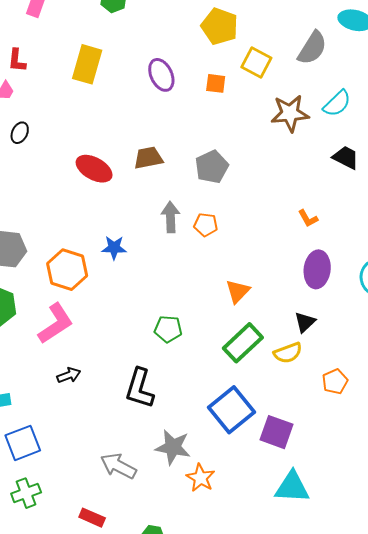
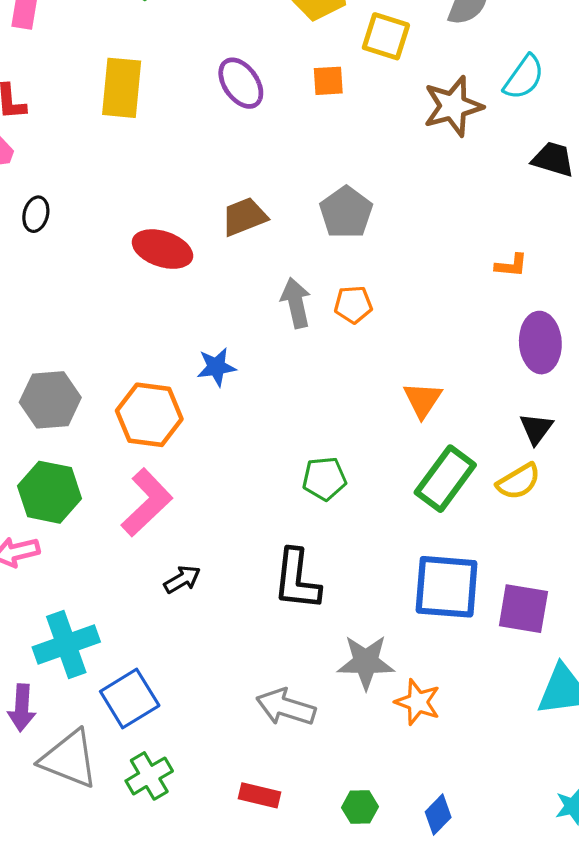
orange L-shape: (308, 218) -> (511, 265), turned -45
blue square: (231, 410) -> (447, 587), turned -36

